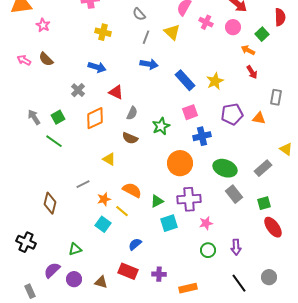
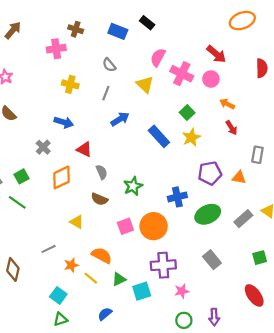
pink cross: (206, 22) -> (182, 74), size x1.5
green square: (262, 34) -> (187, 113), moved
gray line: (146, 37) -> (106, 93), moved
blue arrow: (149, 64) -> (120, 119), turned -42
pink square: (190, 112) -> (125, 226), moved
gray semicircle: (132, 113) -> (102, 172), turned -48
green ellipse: (225, 168) -> (208, 214), moved, turned -45
gray rectangle: (263, 168) -> (243, 219), moved
green triangle: (157, 201) -> (119, 279), moved
green square: (264, 203) -> (260, 258), moved
cyan square: (103, 224) -> (58, 295), moved
green triangle: (75, 249) -> (60, 319), moved

